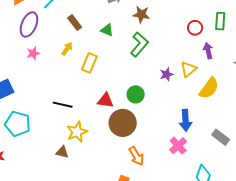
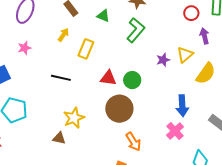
pink star: (33, 53) -> (24, 48), moved
red triangle: (105, 100) -> (108, 78), moved
black line: (63, 105) -> (61, 78), moved

